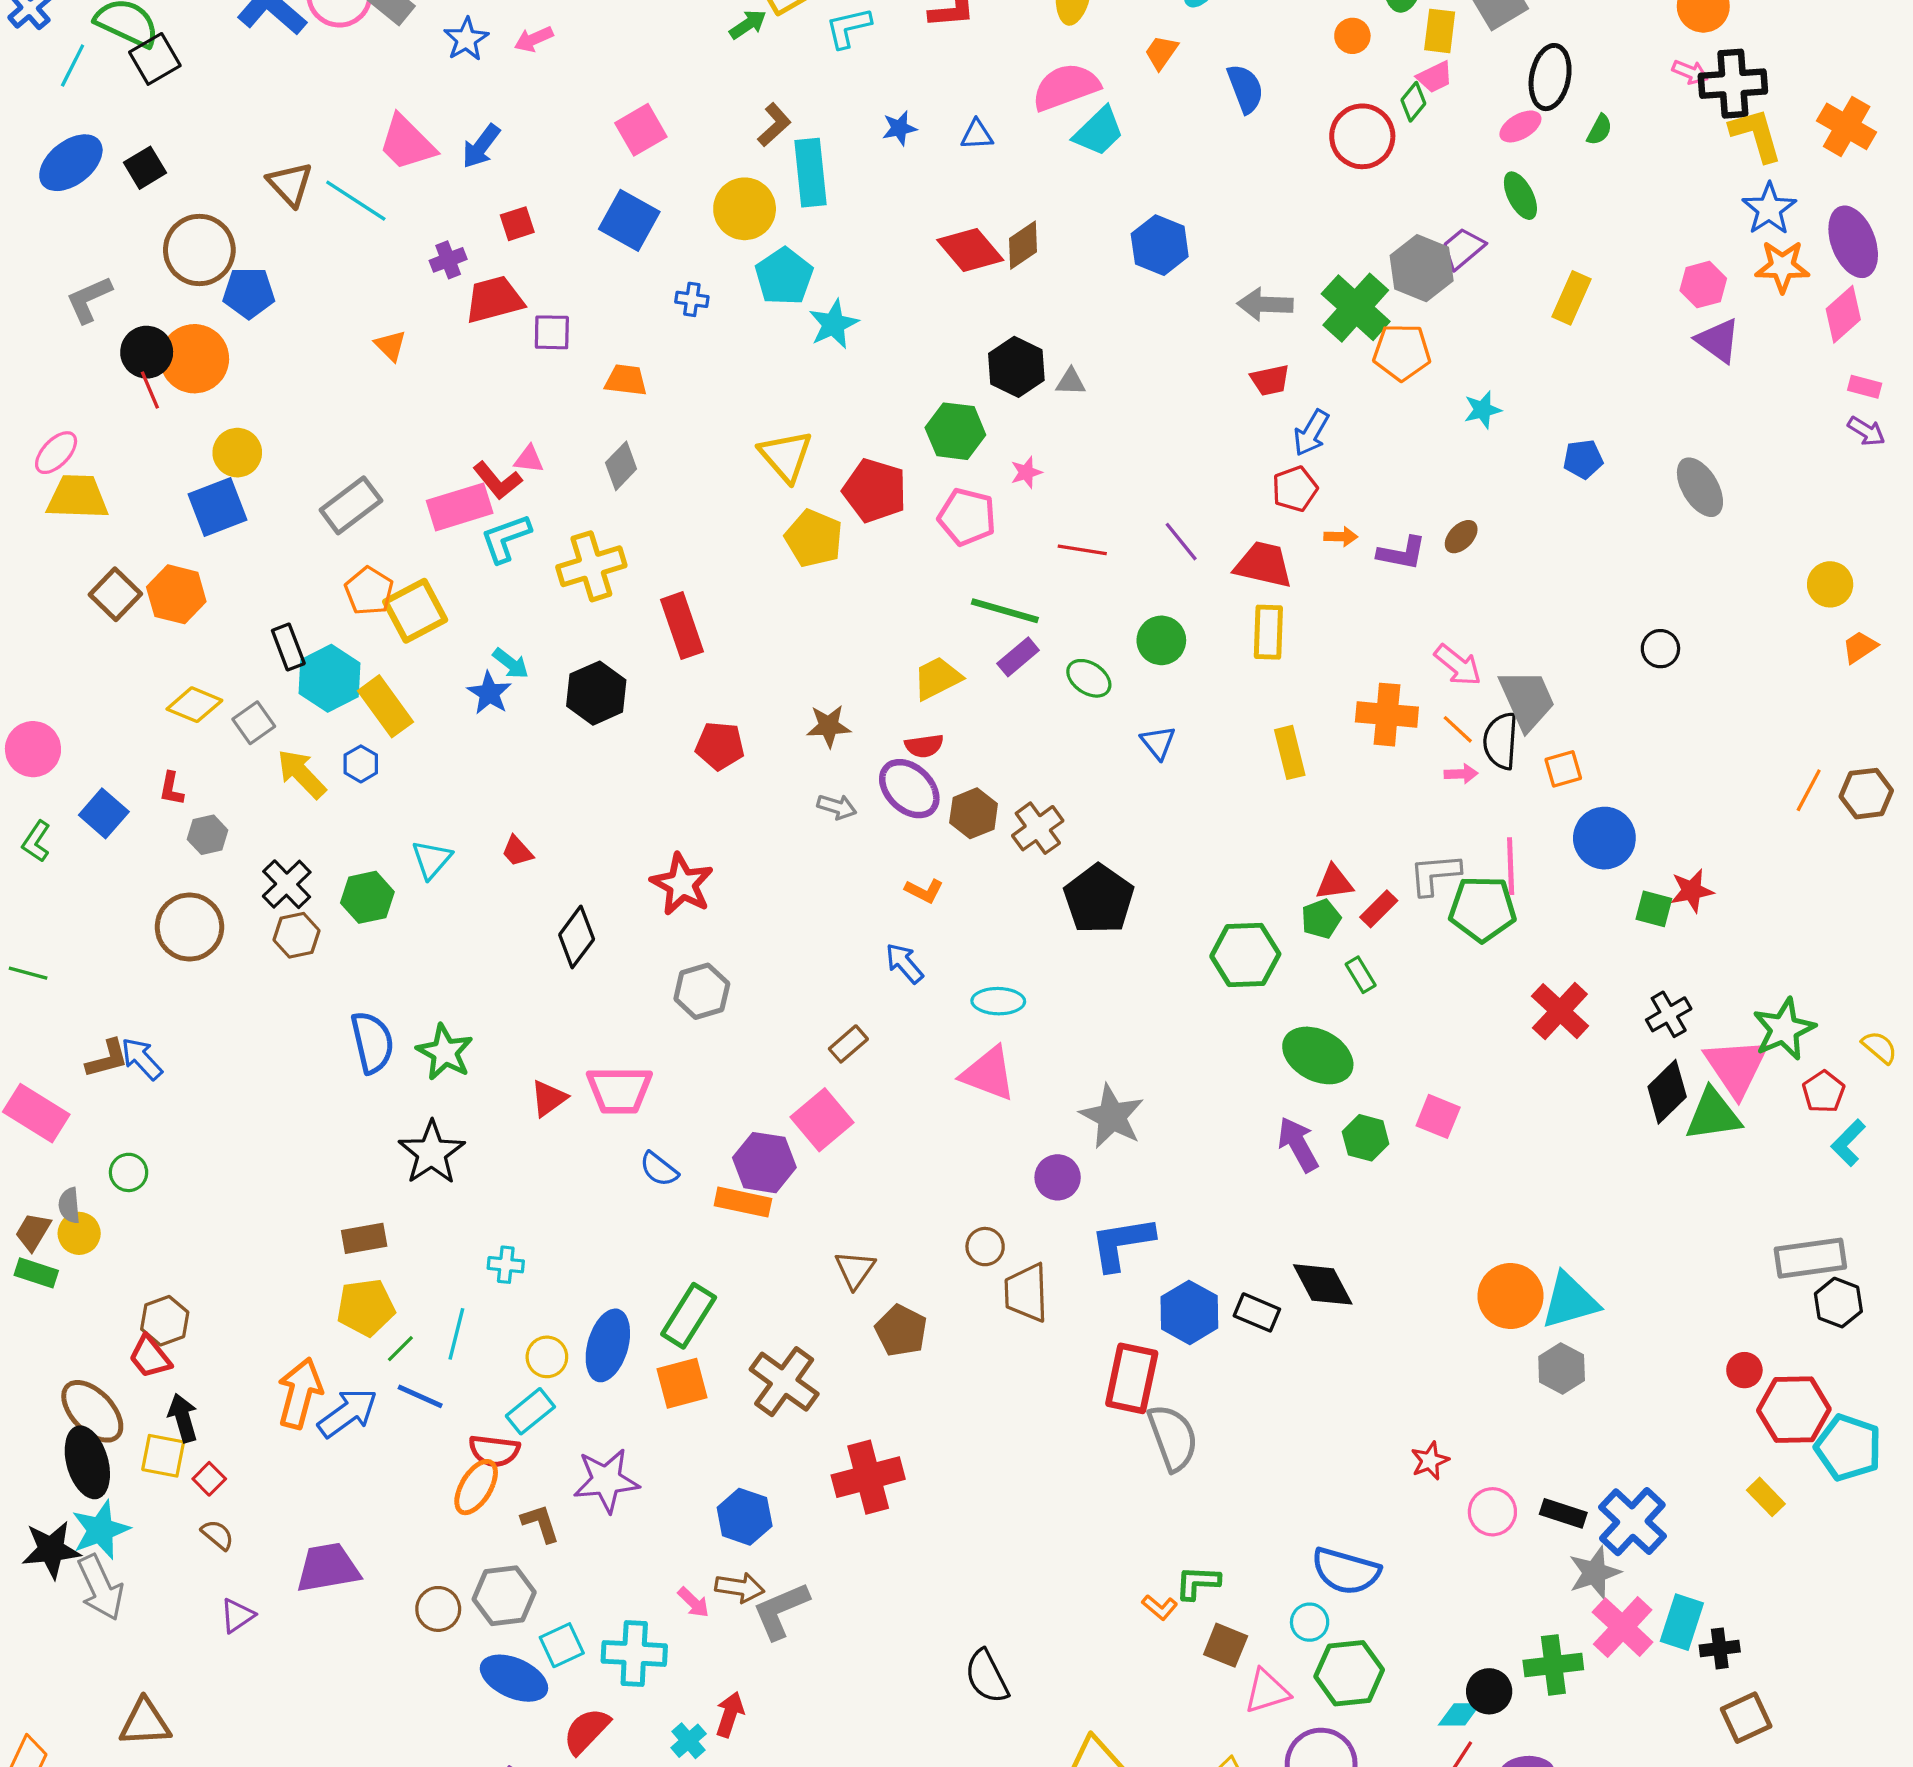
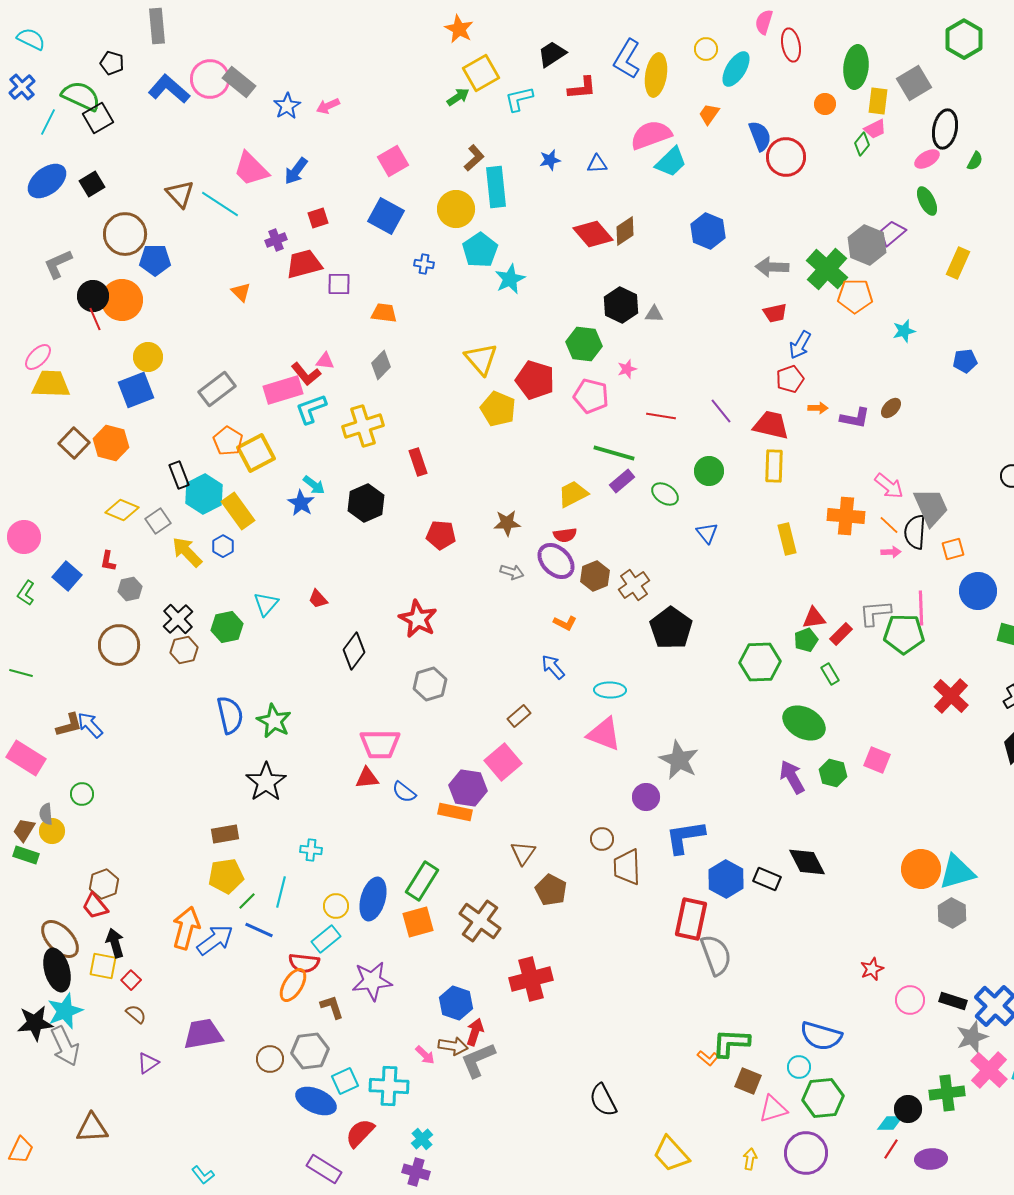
red circle: (1362, 136) -> (786, 157), moved
red rectangle: (682, 626) -> (418, 462), size x0.7
red triangle: (549, 1098) -> (367, 778), moved, turned 30
green L-shape: (1198, 1583) -> (731, 1043), size x1.4
red arrow: (730, 1714) -> (475, 1032), moved

